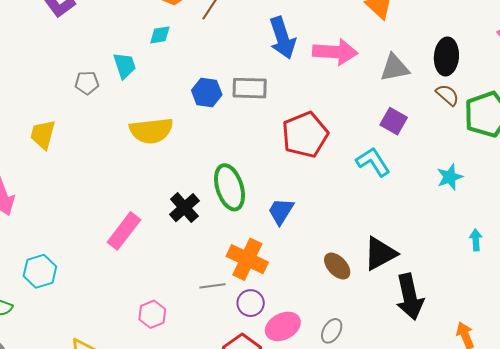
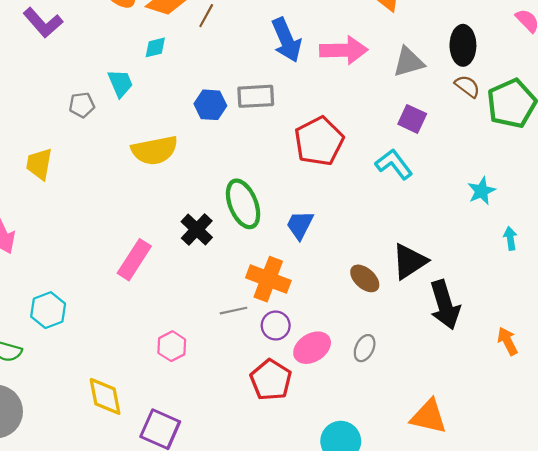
cyan star: (450, 177) -> (482, 191), moved

